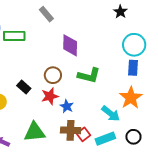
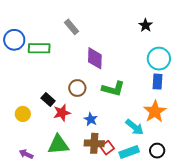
red star: (50, 96) -> (62, 113), moved

